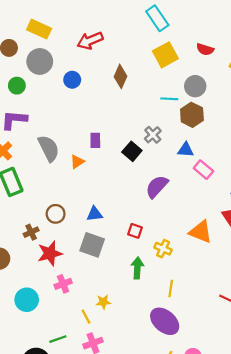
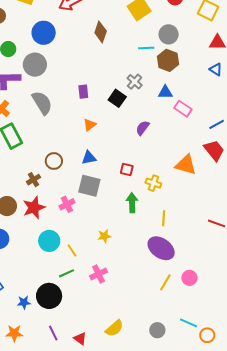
gray circle: (40, 61) -> (35, 65), moved
blue circle: (72, 80) -> (44, 33), moved, size x1.5
orange triangle: (77, 162) -> (90, 125), moved
purple semicircle: (157, 187) -> (143, 128), size x0.7
red star: (50, 253) -> (34, 208), moved
pink cross: (63, 284) -> (67, 204), moved
cyan circle: (27, 300) -> (49, 241), moved
yellow line: (86, 317) -> (72, 250), moved

